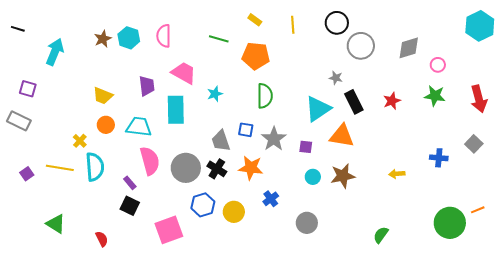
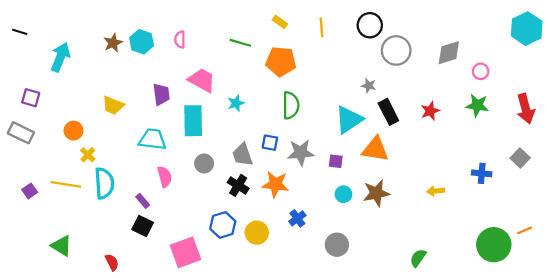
pink semicircle: (164, 36) -> (180, 40), size x0.7
orange circle: (106, 125) -> (74, 131), moved
gray star: (274, 139) -> (301, 153), turned 30
pink semicircle: (150, 161) -> (165, 177), size x0.7
gray circle: (186, 168) -> (204, 164), moved, size x0.6

